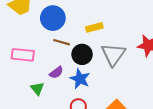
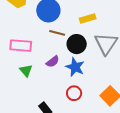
green triangle: (37, 89) -> (26, 71), moved

